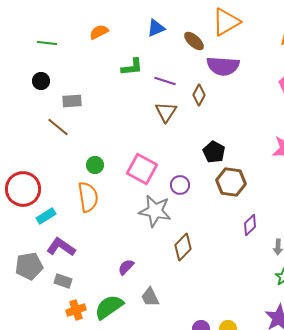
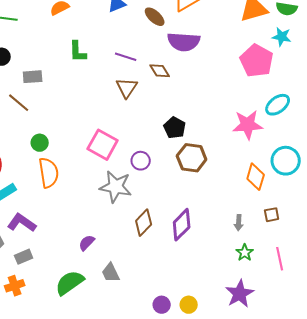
green L-shape: (132, 67) -> (78, 52), moved, turned 95
brown diamond: (199, 95) -> (160, 71), turned -60
green circle: (95, 165) -> (40, 143), moved
purple diamond: (250, 225) -> (182, 225), moved, size x1.5
gray rectangle: (63, 281) -> (24, 257), turned -42
orange cross: (76, 310) -> (15, 286), moved

